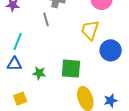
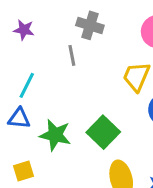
green square: (71, 69) -> (103, 132), turned 35
green star: (39, 73) -> (55, 135), size x1.5

